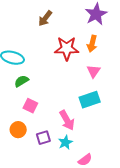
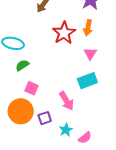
red star: (67, 48) -> (64, 33), turned -30
orange circle: (18, 130) -> (21, 111), size x1.6
cyan star: (65, 142) -> (66, 130), moved

